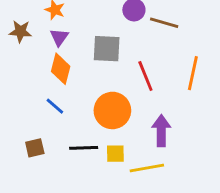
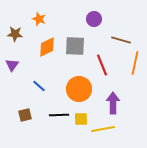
brown line: (164, 23) -> (121, 40), moved
purple triangle: (59, 37) -> (12, 65), moved
orange diamond: (61, 69) -> (47, 47), moved, turned 50

